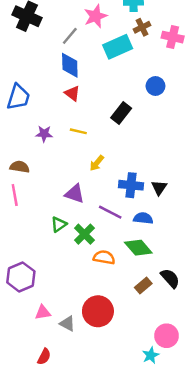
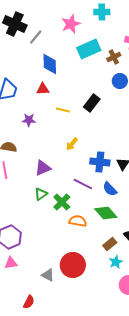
brown cross: (142, 27) -> (114, 57), moved
gray line: (70, 36) -> (36, 37), moved
red triangle: (72, 93) -> (43, 89), moved, turned -40
yellow line: (78, 131) -> (63, 110), moved
purple triangle: (75, 194) -> (43, 168), moved, turned -42
blue semicircle: (143, 218) -> (110, 189), turned -140
pink triangle: (43, 312) -> (11, 263), moved
cyan star: (151, 355) -> (116, 262), moved

